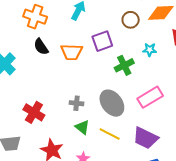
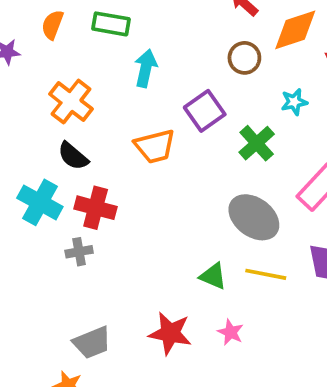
orange cross: (35, 17) -> (71, 102), turned 35
black semicircle: (41, 47) -> (73, 156), moved
gray cross: (77, 103) -> (79, 252), moved
red cross: (34, 112) -> (96, 208), moved

